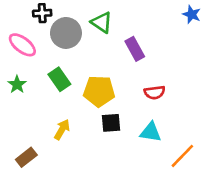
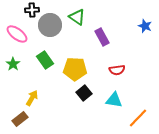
blue star: (192, 14) -> (145, 26), moved
black square: (111, 123) -> (84, 93), turned -35
yellow arrow: (62, 129) -> (32, 98), moved

